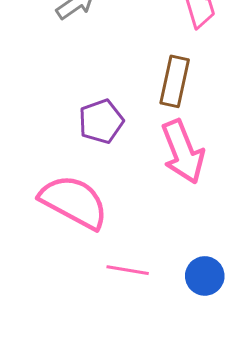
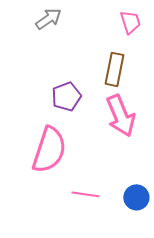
pink semicircle: (74, 202) -> (49, 150), turned 81

